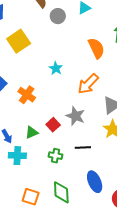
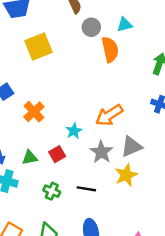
orange semicircle: (96, 48) -> (110, 49), moved
cyan star: (56, 68) -> (74, 131), moved
gray star: (75, 116) -> (101, 152), moved

